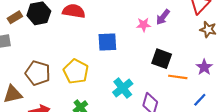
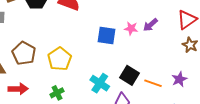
blue square: (107, 42) -> (106, 35), moved
black square: (162, 59) -> (129, 75), moved
cyan cross: (123, 88) -> (100, 83), turned -30

